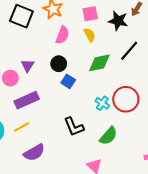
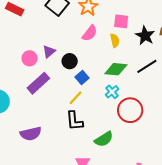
black circle: (59, 64) -> (70, 61), moved
purple rectangle: (27, 100) -> (38, 83), turned -35
cyan cross: (102, 103) -> (112, 92), moved
yellow line: (22, 127) -> (75, 98), moved, turned -35

